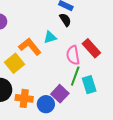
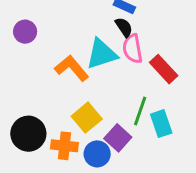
cyan triangle: (50, 37) -> (102, 54), size x1.6
pink semicircle: (73, 55) -> (133, 49), moved
yellow square: (15, 63) -> (87, 118), moved

